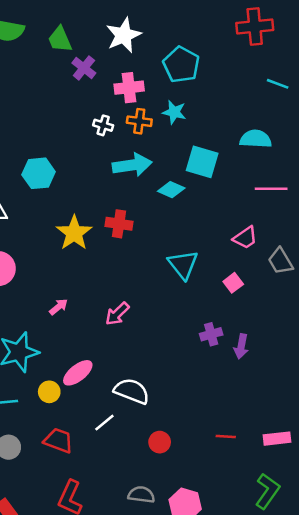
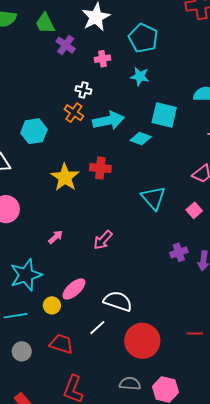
pink cross: (129, 88) -> (103, 59), size x0.7
orange cross: (139, 121) -> (74, 113), moved, turned 30
red circle: (160, 442) -> (142, 341), size x2.0

